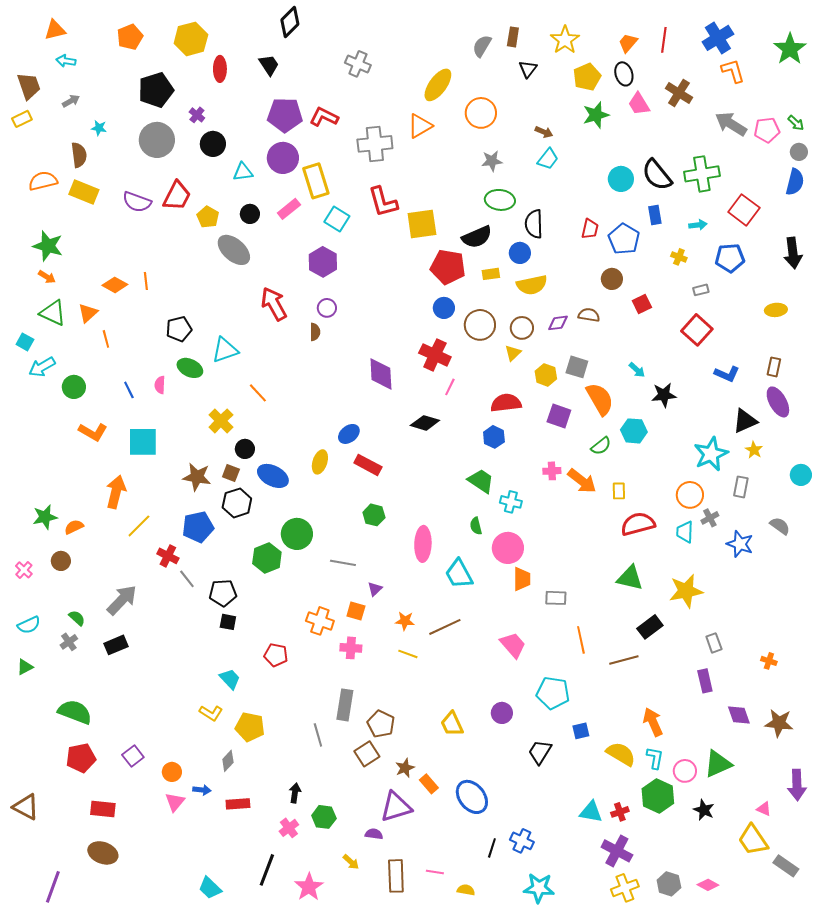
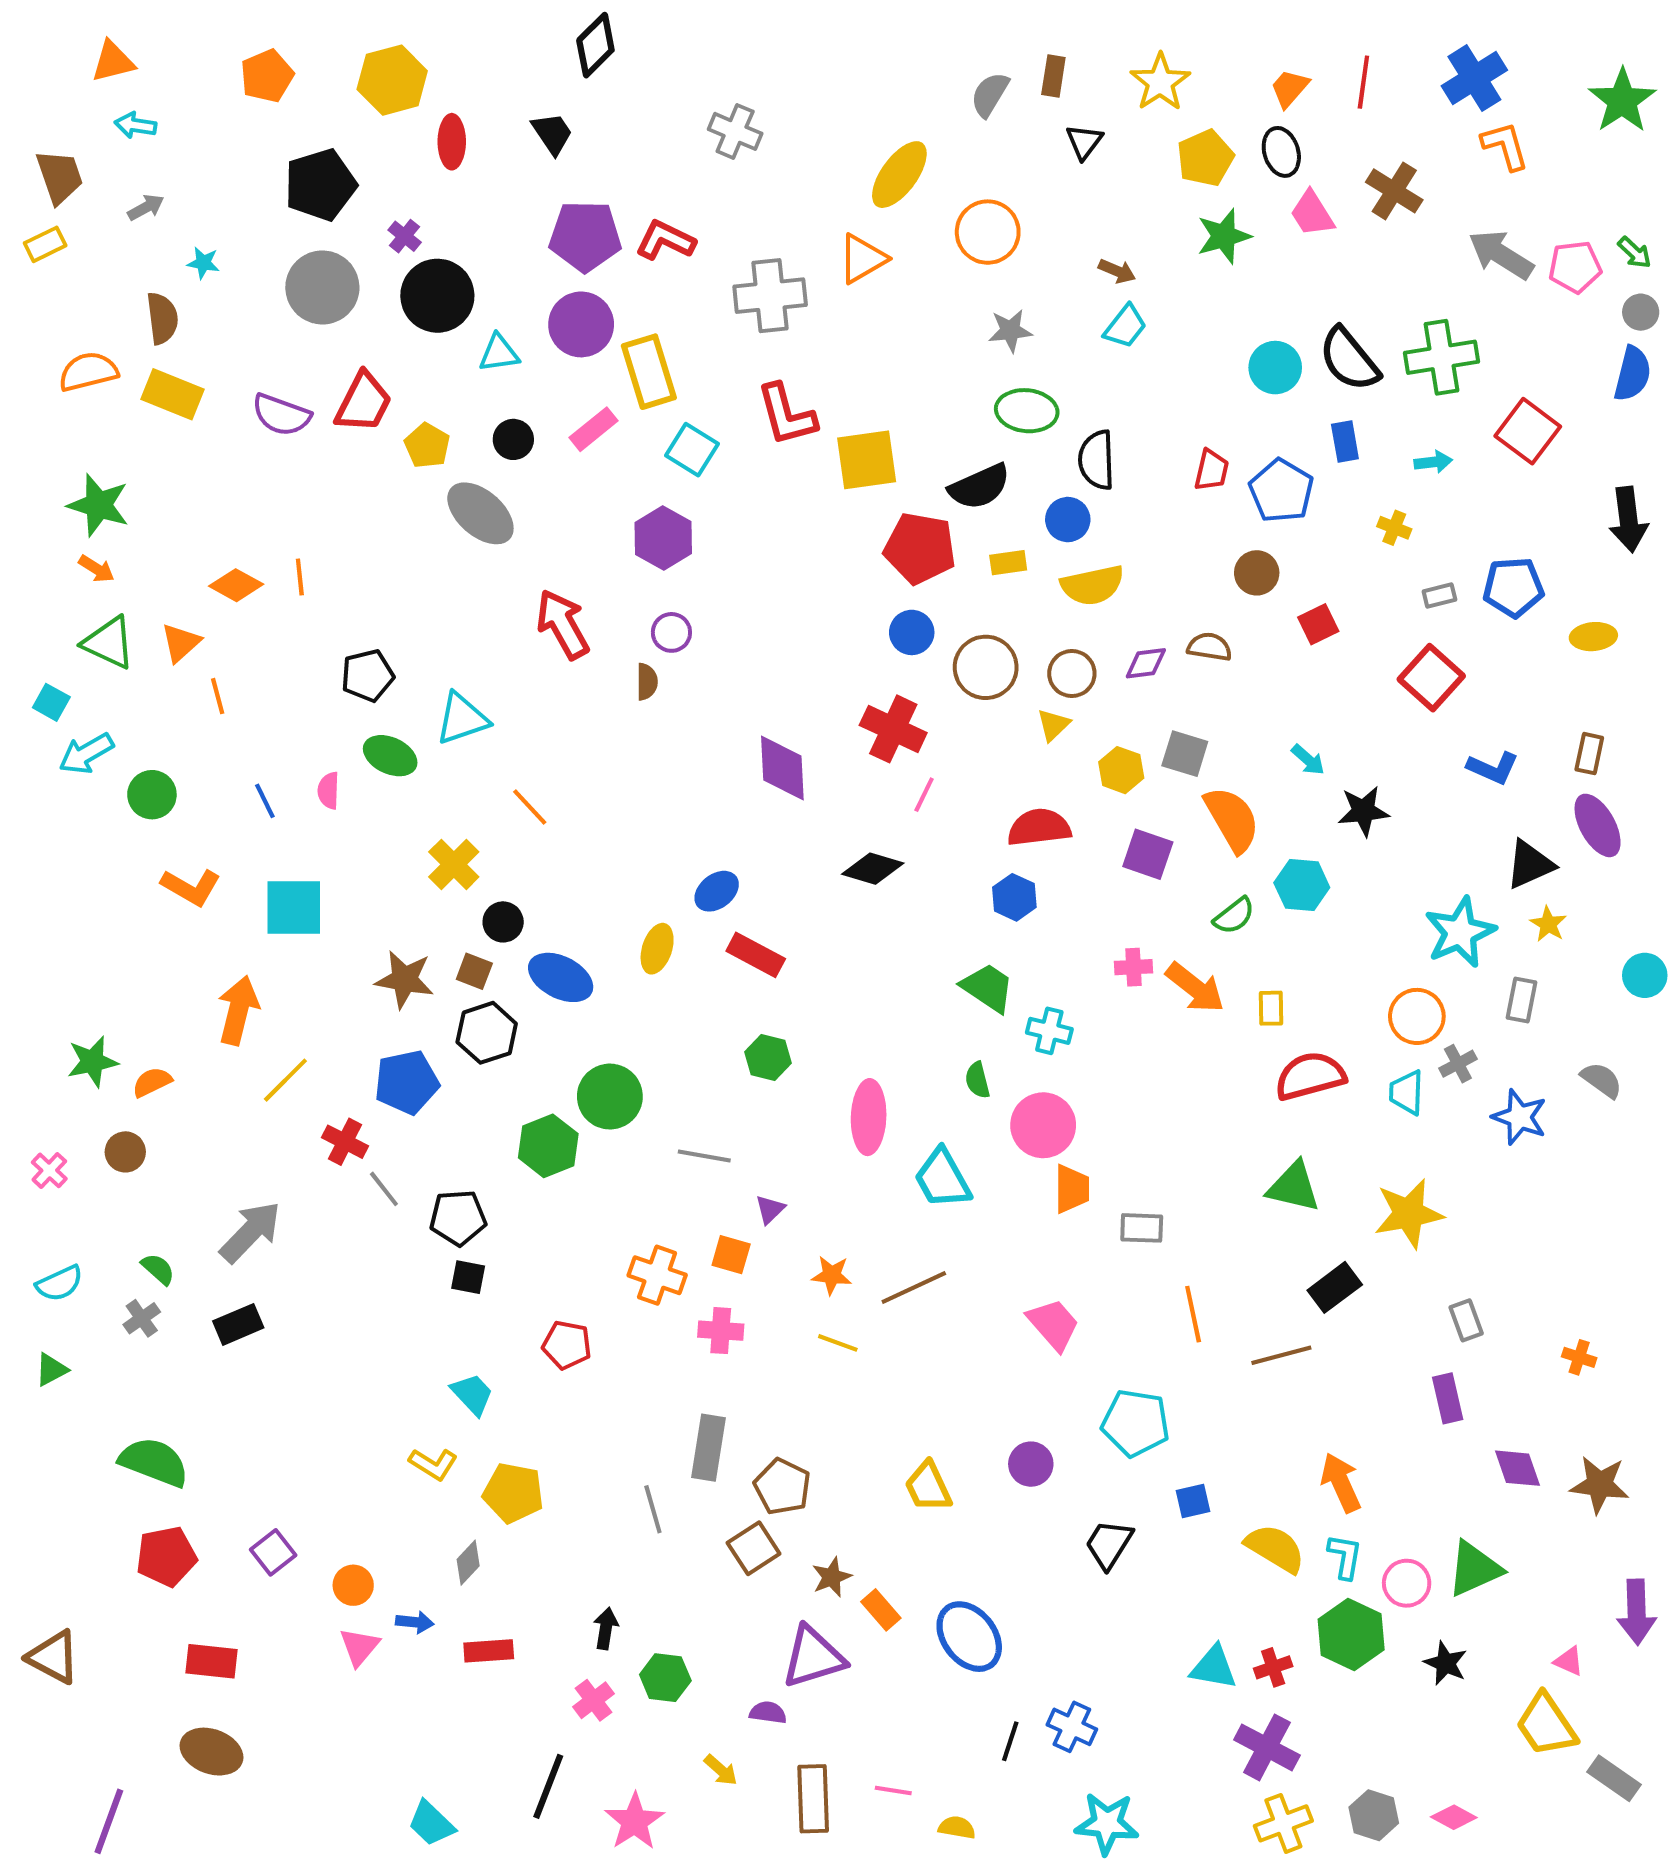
black circle: (213, 144) -> (437, 296), size x1.4
blue pentagon: (730, 258) -> (1513, 587), moved

